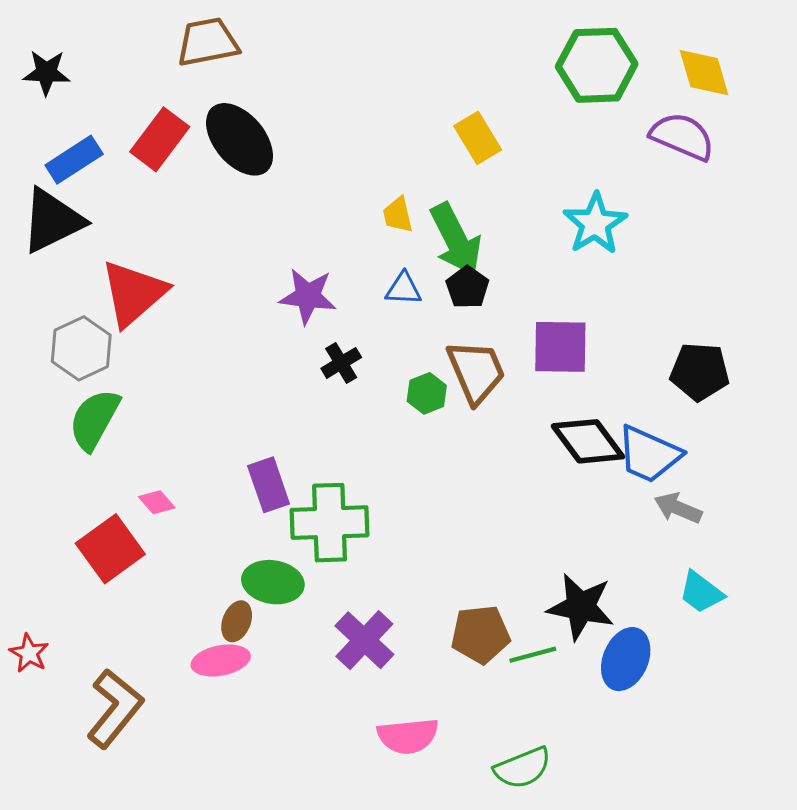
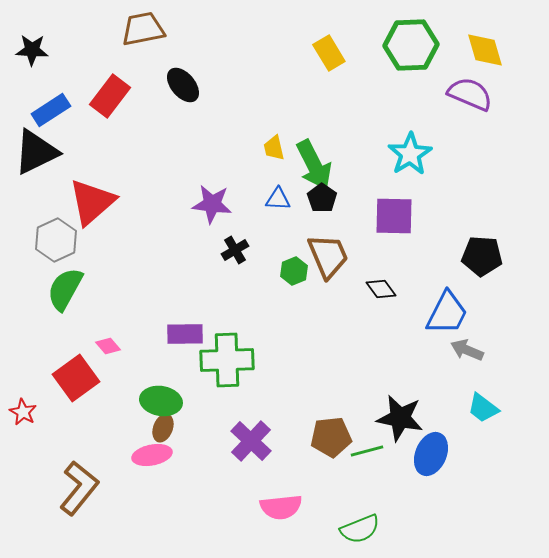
yellow rectangle: (478, 138) -> (329, 53), moved
black ellipse: (240, 139) -> (183, 85), moved, size x0.7
purple square: (560, 347) -> (394, 216), moved
black diamond: (588, 441) -> (381, 289), moved, size x0.6
blue trapezoid: (649, 454) -> (447, 313), turned -87
purple rectangle: (269, 485) -> (185, 334), turned -72
green ellipse: (273, 582) -> (161, 401), moved
red star: (29, 653) -> (23, 412), moved

